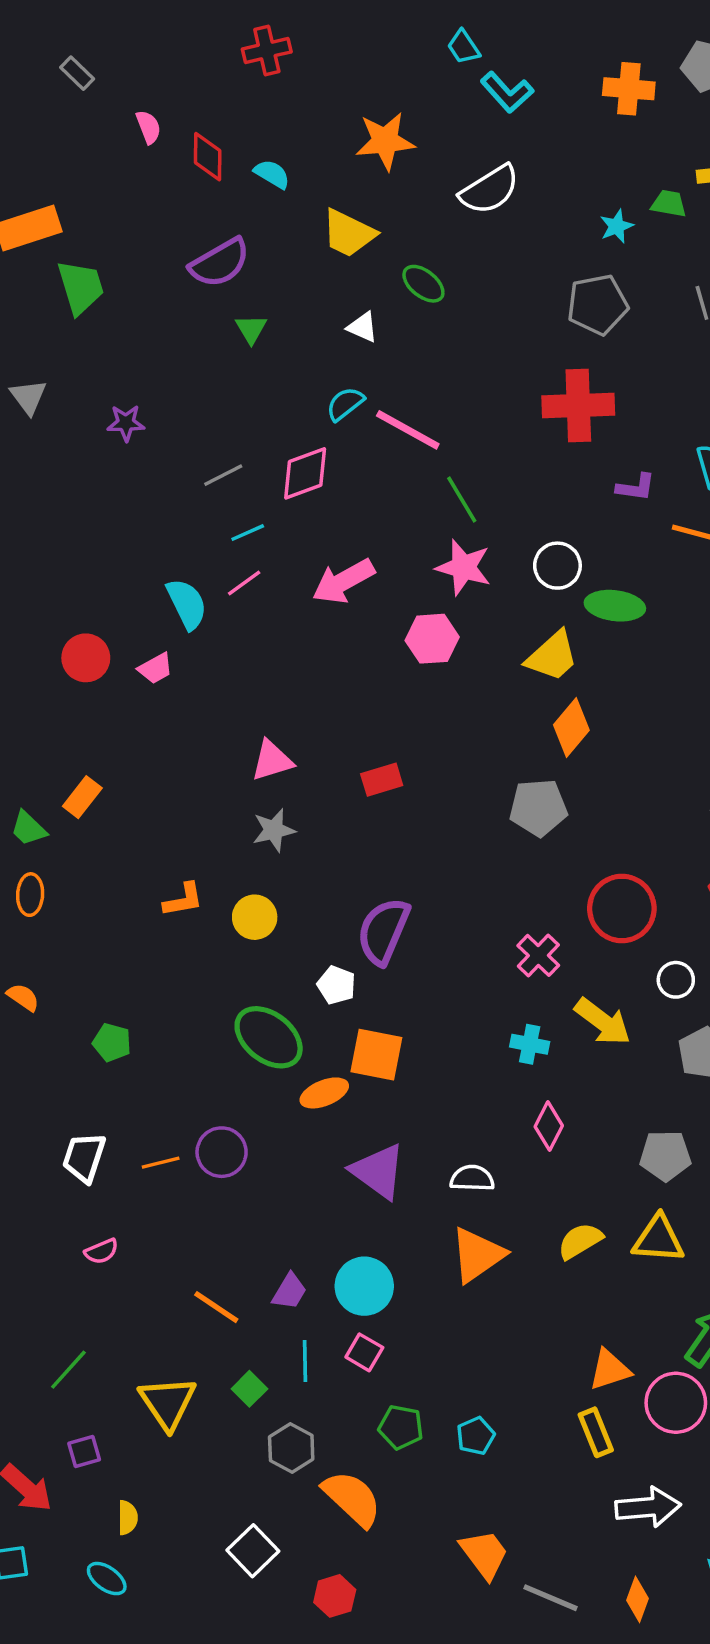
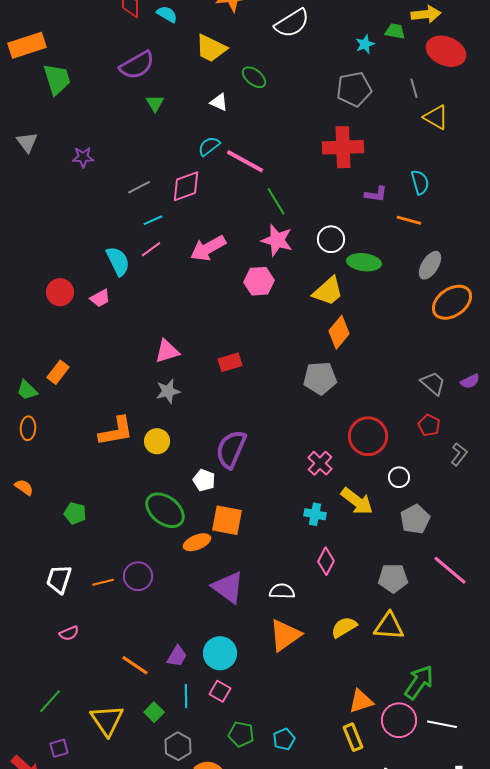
orange L-shape: (183, 900) -> (116, 431), size x1.5

